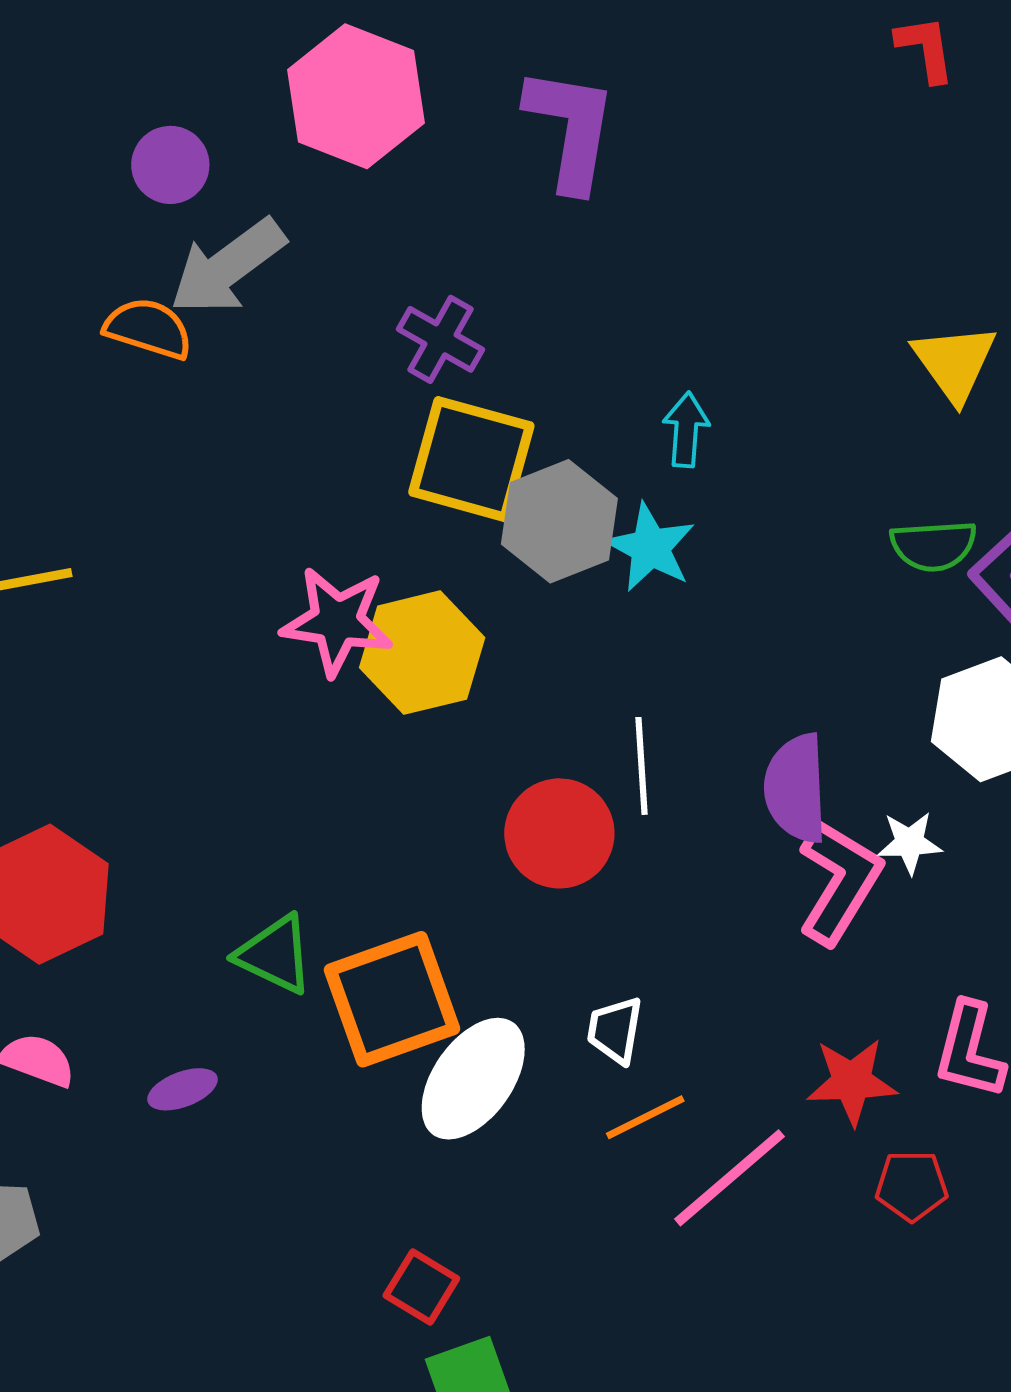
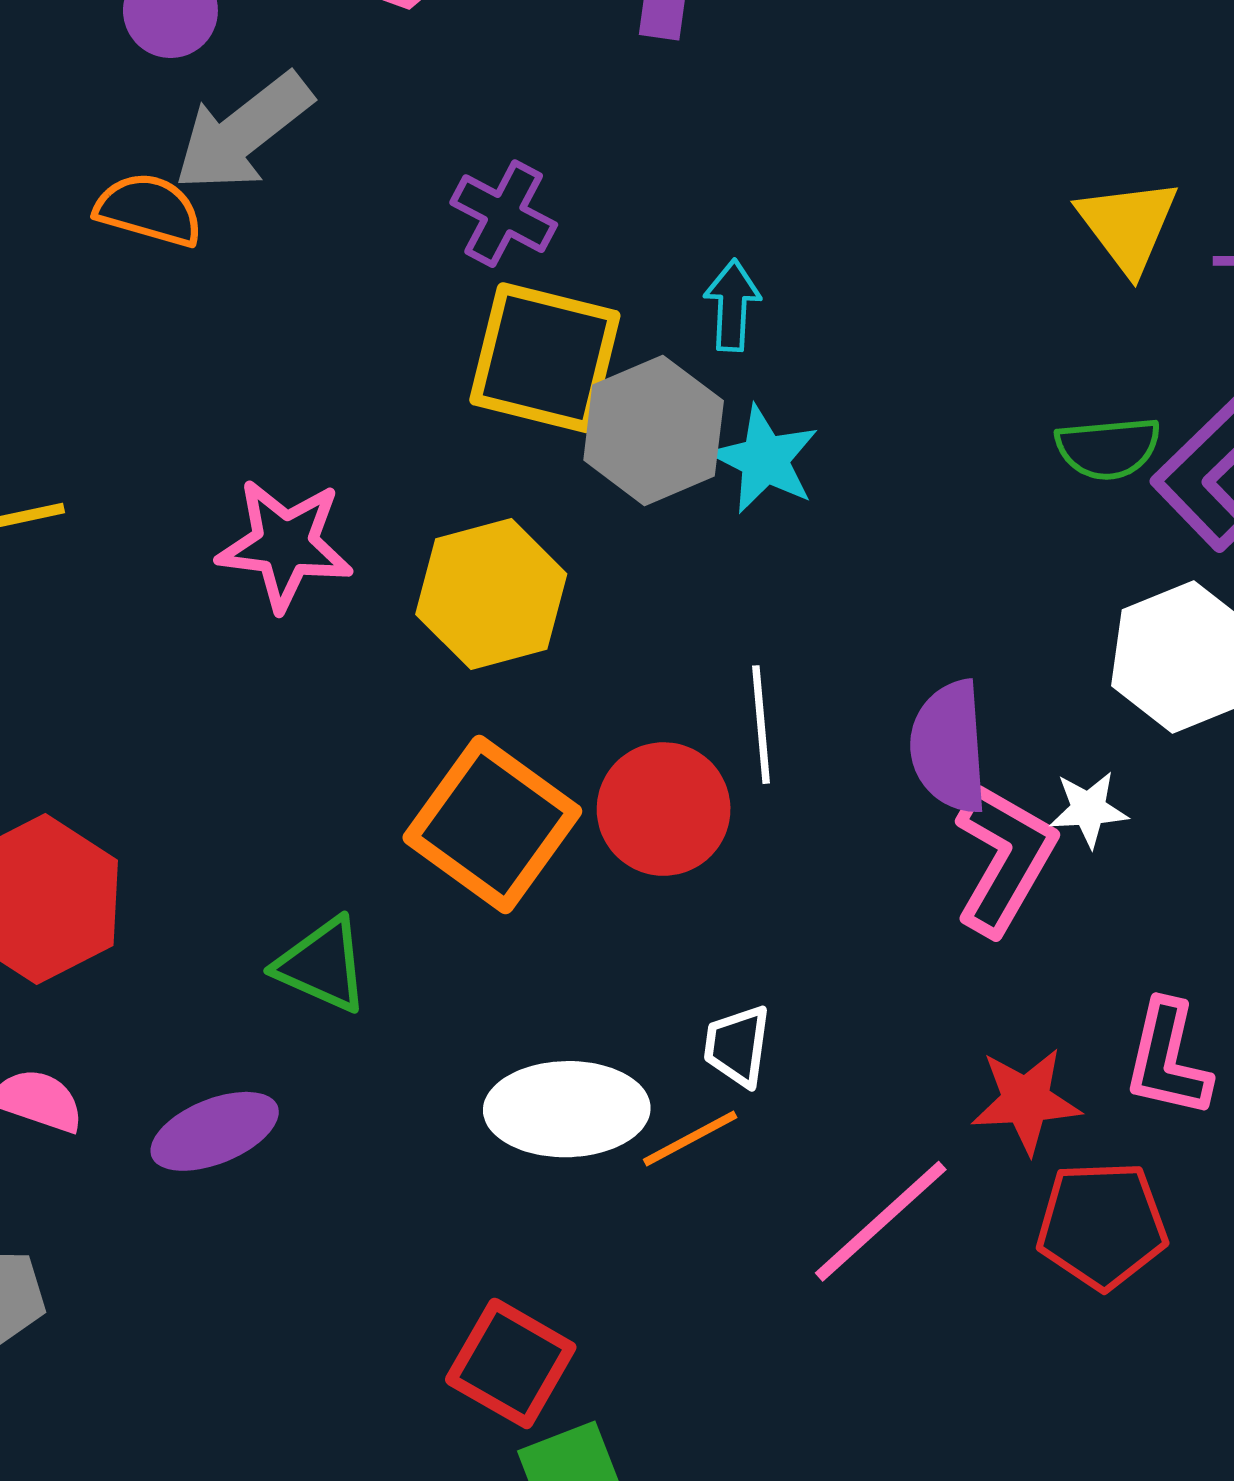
cyan arrow: (686, 430) -> (732, 305), moved
pink star: (337, 621) -> (285, 545), moved
orange square: (392, 999) -> (492, 824), moved, turned -33
white ellipse: (473, 1079) -> (567, 1109), turned 55
purple ellipse: (183, 1089) -> (215, 1131), size x1.5
orange line: (645, 1117) -> (690, 1139), moved
red pentagon: (912, 1186) -> (1102, 1225), size x1.5
red square: (421, 1287) -> (511, 1363), size x1.4

